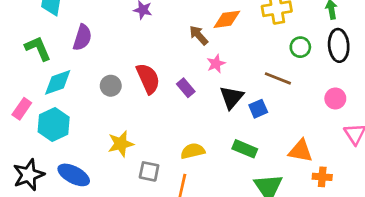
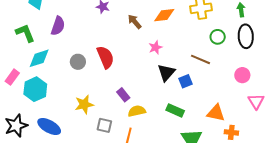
brown arrow: (199, 35) -> (135, 22), moved
purple rectangle: (186, 88) -> (123, 95), moved

